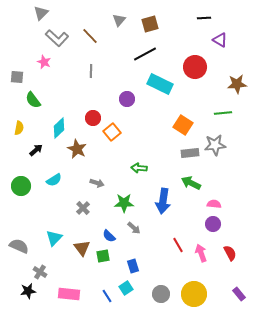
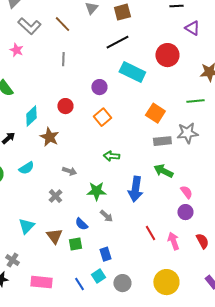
orange square: (112, 132) -> (102, 117), moved
pink semicircle: (214, 204) -> (186, 192), turned 48
gray circle: (161, 294) -> (122, 283), moved

